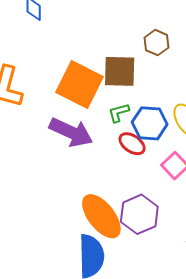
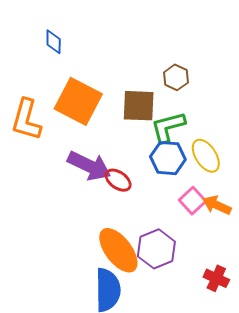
orange square: (79, 84) -> (78, 101), moved
green L-shape: (119, 113) -> (168, 127), moved, size x1.6
red ellipse: (132, 144) -> (118, 180), moved

